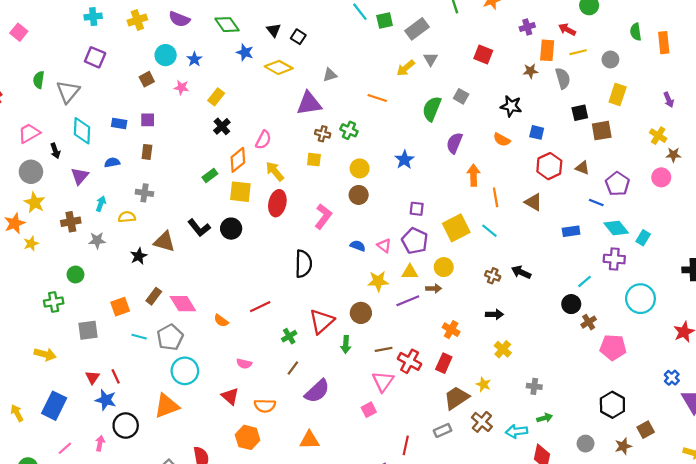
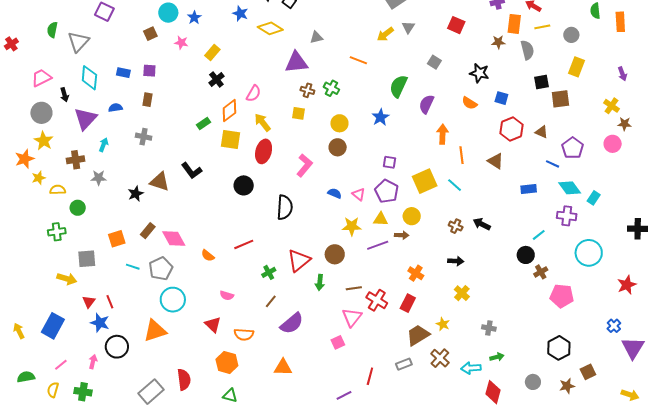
green semicircle: (432, 109) -> (398, 86), moved
purple triangle: (80, 176) -> (85, 119), size x1.4
yellow semicircle: (127, 217) -> (58, 190), moved
black circle: (231, 229) -> (244, 185), moved
yellow arrow: (45, 354) -> (67, 279), moved

